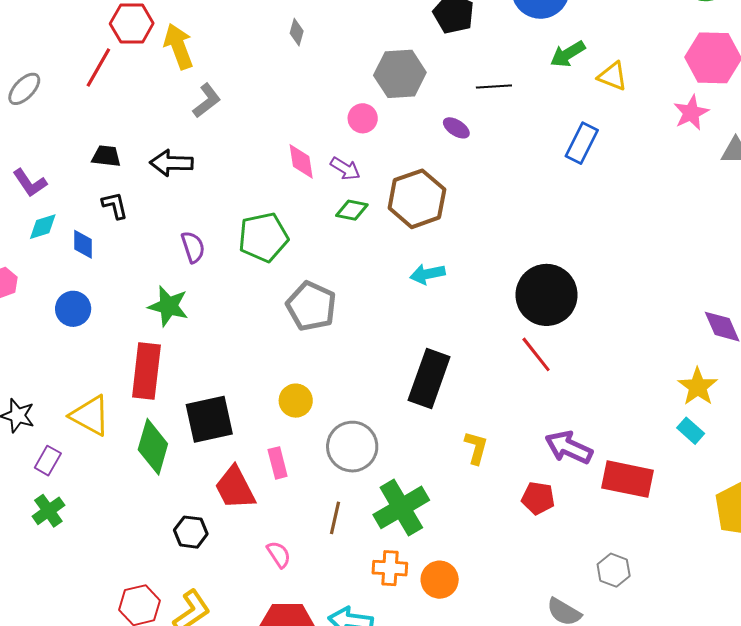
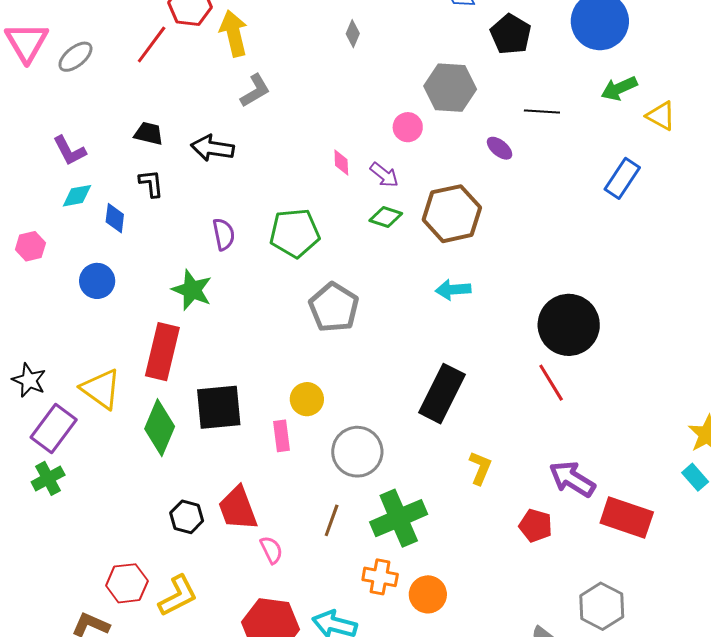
pink diamond: (301, 161) -> (341, 162), size x0.7
purple rectangle: (48, 461) -> (54, 428), size x1.6
pink rectangle: (278, 463) -> (281, 436), moved
red trapezoid: (235, 488) -> (238, 508), moved
gray hexagon: (614, 570) -> (602, 606), size x1.4

